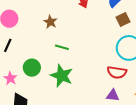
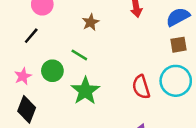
green line: (62, 47) -> (79, 55), moved
red semicircle: (117, 72) -> (141, 87), moved, turned 48

